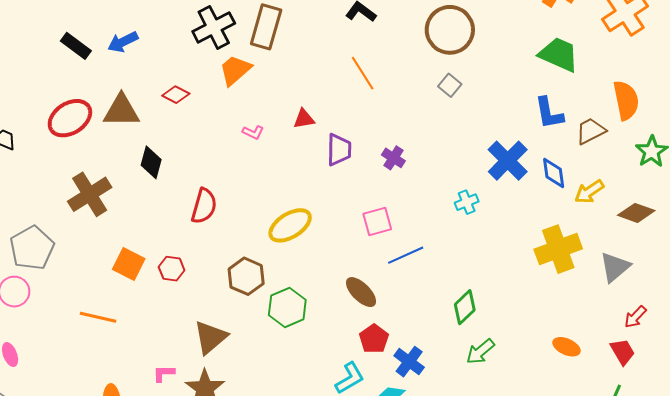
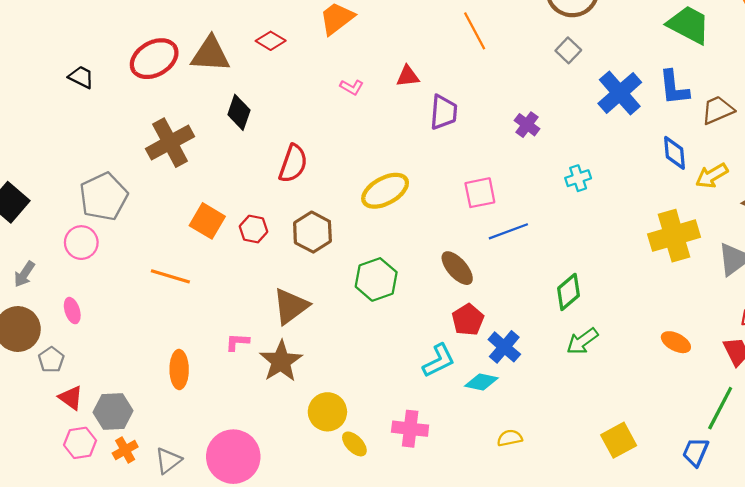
purple cross: (393, 158) -> (527, 125), moved
blue cross: (508, 161) -> (620, 93), moved
brown hexagon: (246, 276) -> (312, 232), moved

